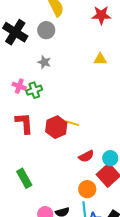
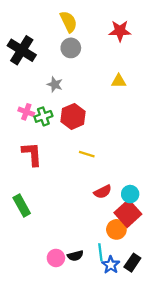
gray circle: (46, 30) -> (71, 48), moved
red hexagon: (56, 127) -> (73, 116), moved
green rectangle: (24, 178) -> (22, 205), moved
orange circle: (87, 189) -> (116, 229), moved

